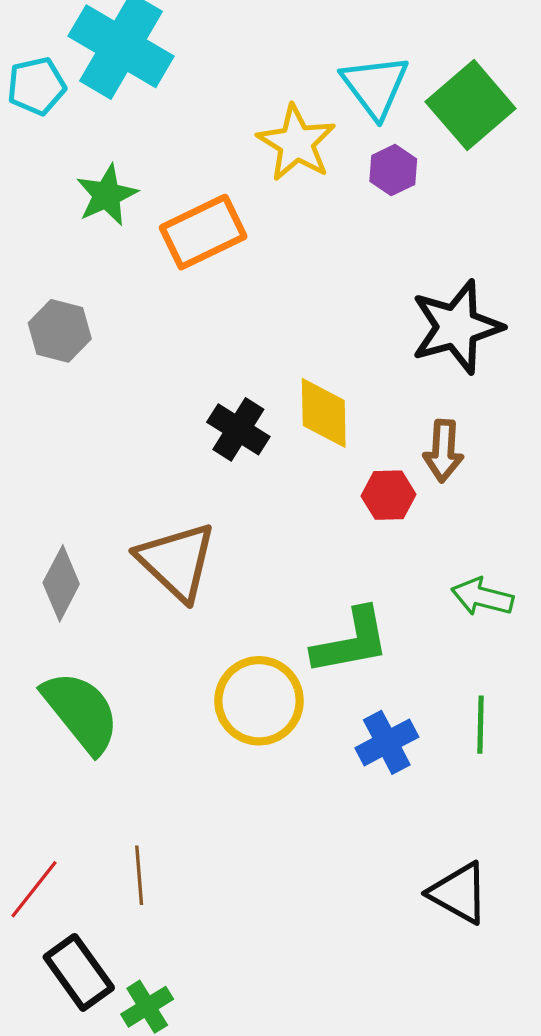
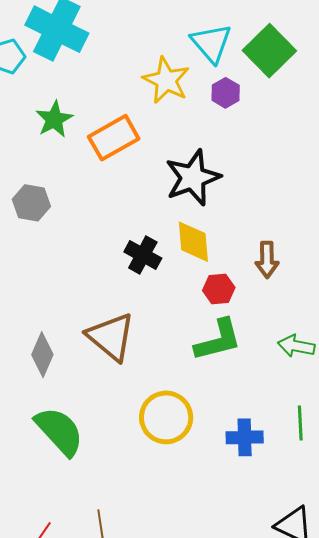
black star: (457, 327) -> (193, 178), moved
red hexagon: (388, 495) -> (219, 289), moved
green L-shape: (351, 641) -> (218, 340), moved
blue cross: (387, 742) -> (245, 437), turned 30

